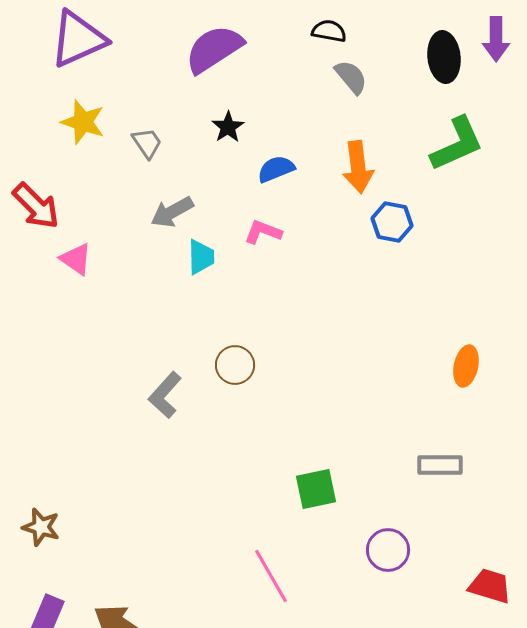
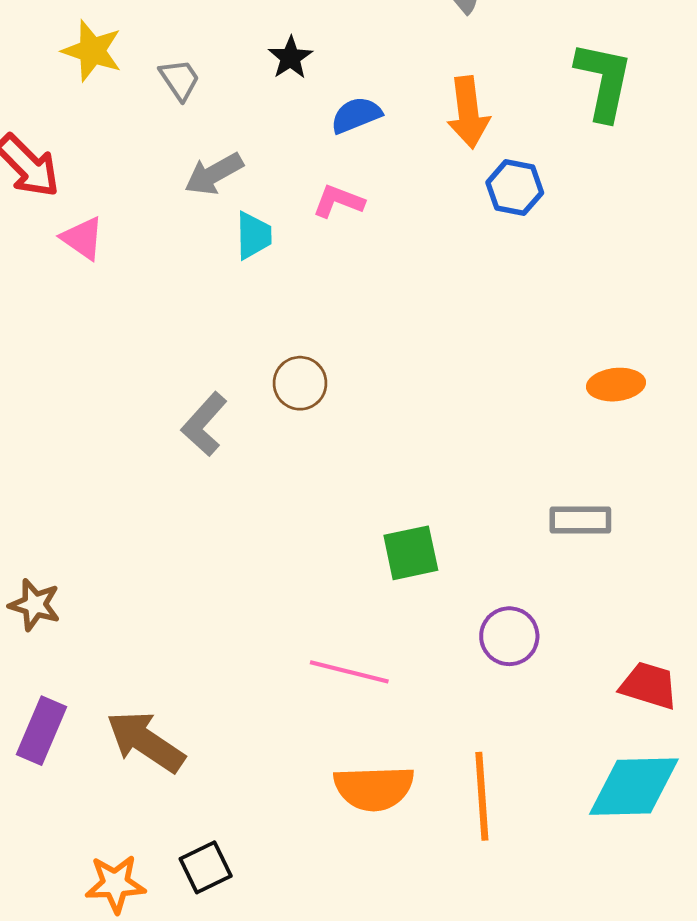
green L-shape: (457, 144) -> (604, 81), turned -54
orange ellipse: (466, 366) -> (616, 385), turned 72
pink line: (271, 576) -> (349, 672), turned -46

